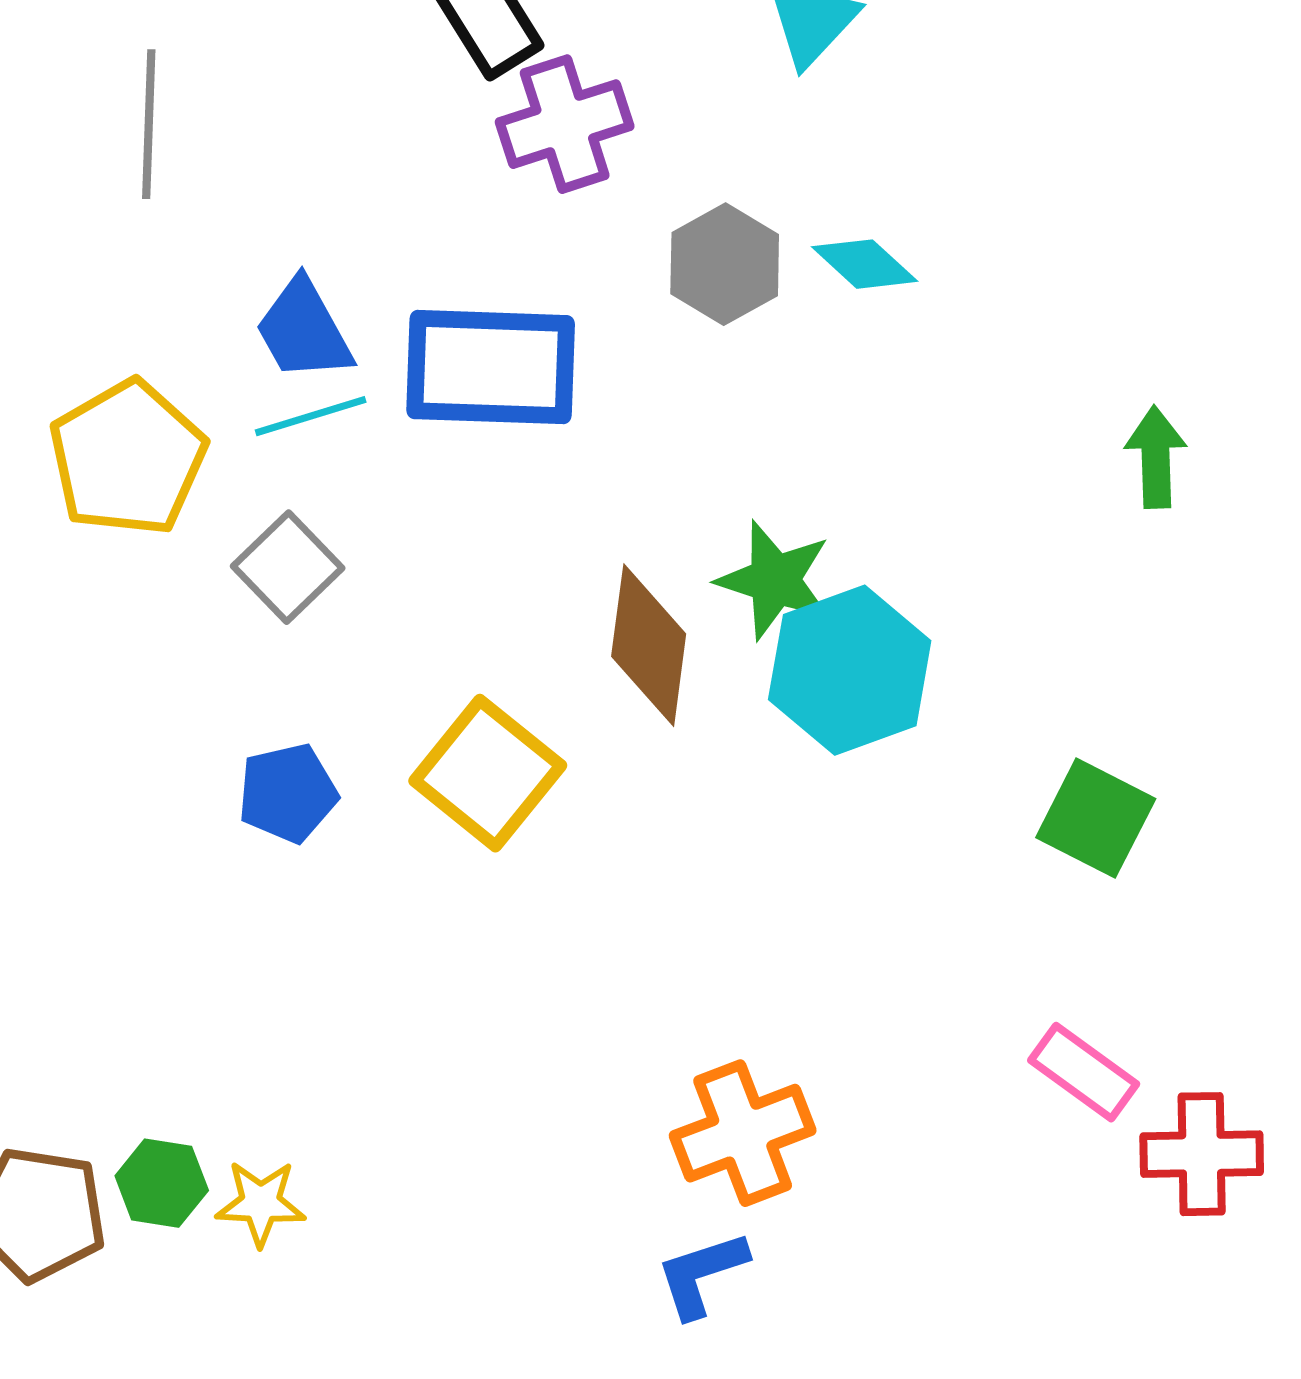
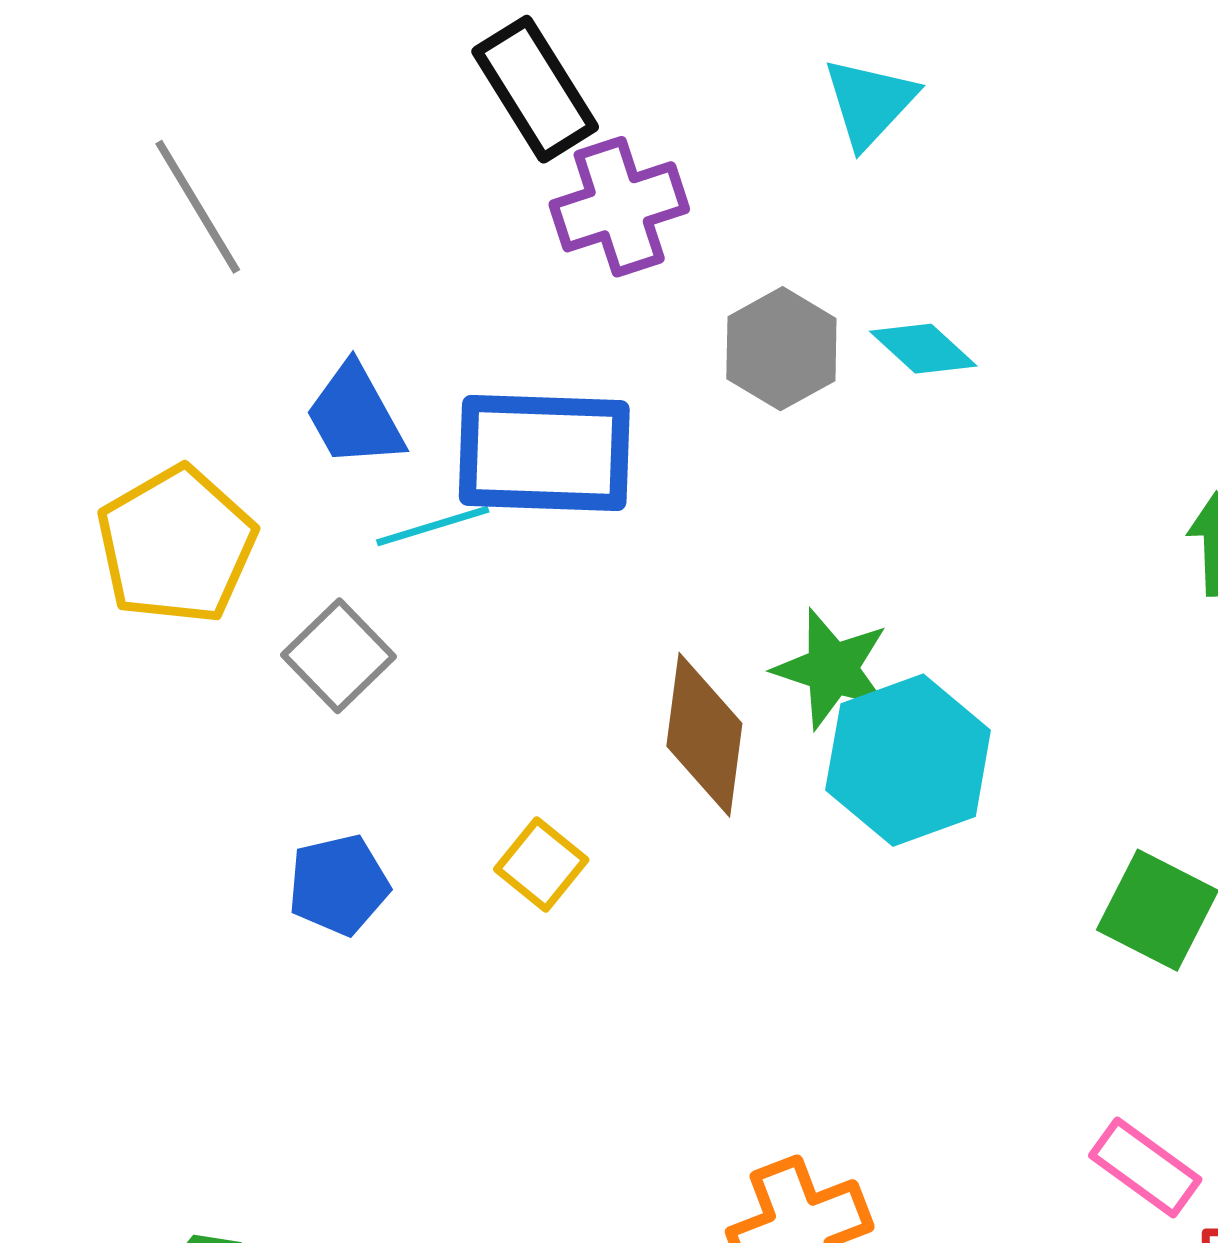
gray line: (149, 124) -> (198, 207), turned -33
cyan line: (311, 416) -> (433, 526), moved
yellow square: (488, 773) -> (541, 865), size x0.6

